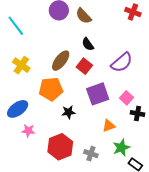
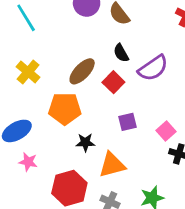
purple semicircle: (122, 62) -> (153, 68), moved
purple square: (98, 94) -> (127, 122), size x0.6
orange triangle: (109, 126) -> (112, 165), moved, size x1.5

